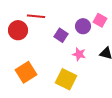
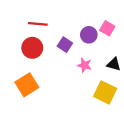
red circle: (18, 30) -> (32, 48), moved
yellow square: (66, 79) -> (105, 92), moved

